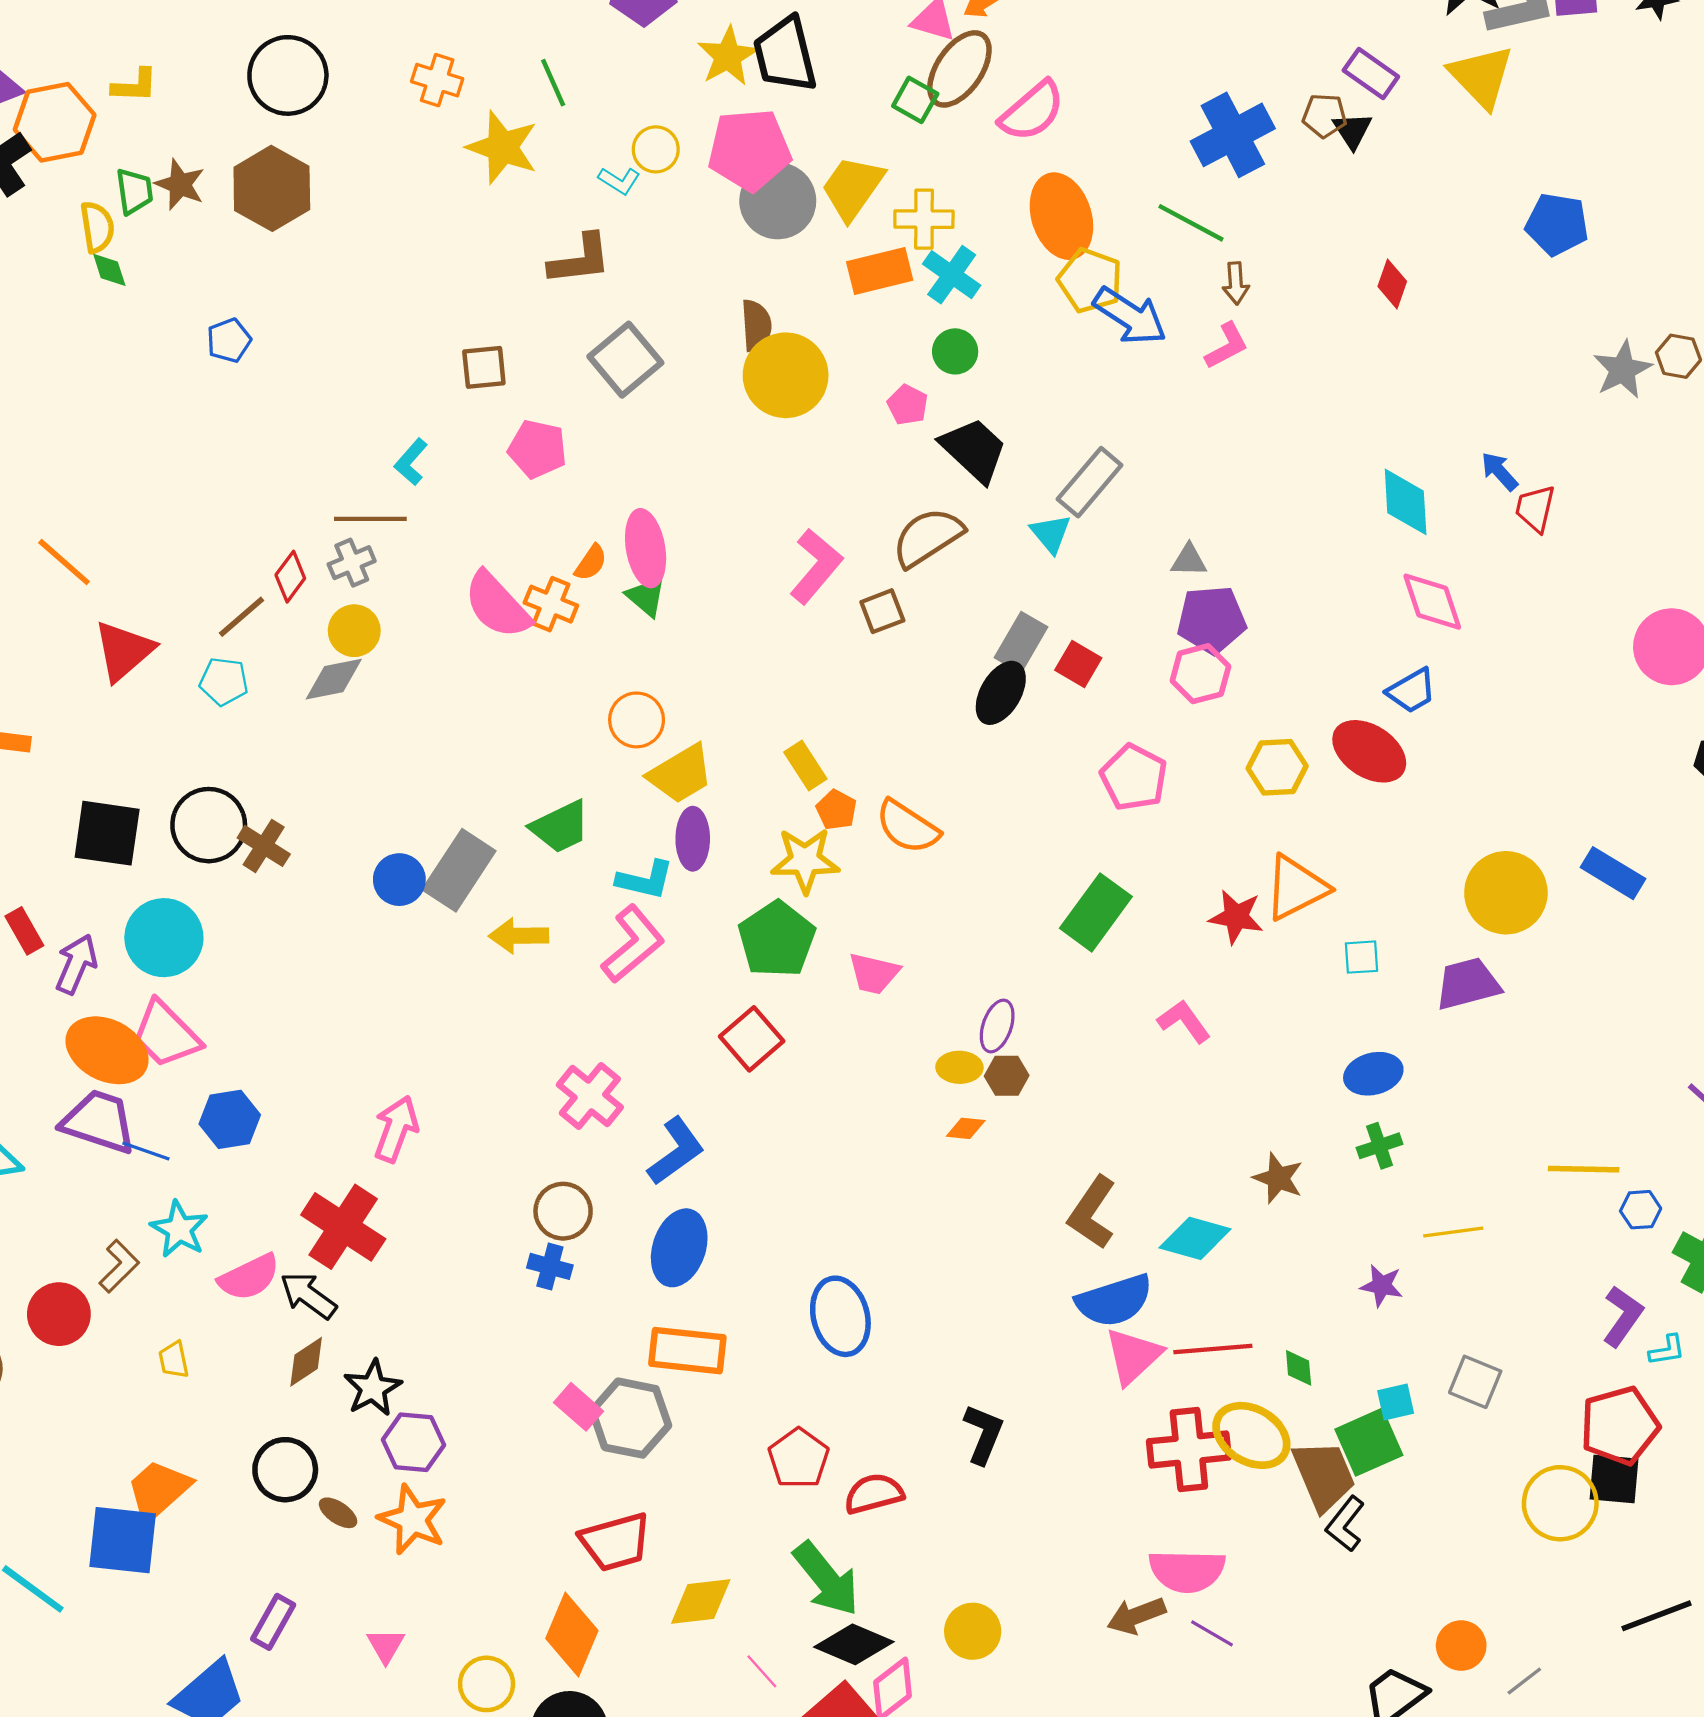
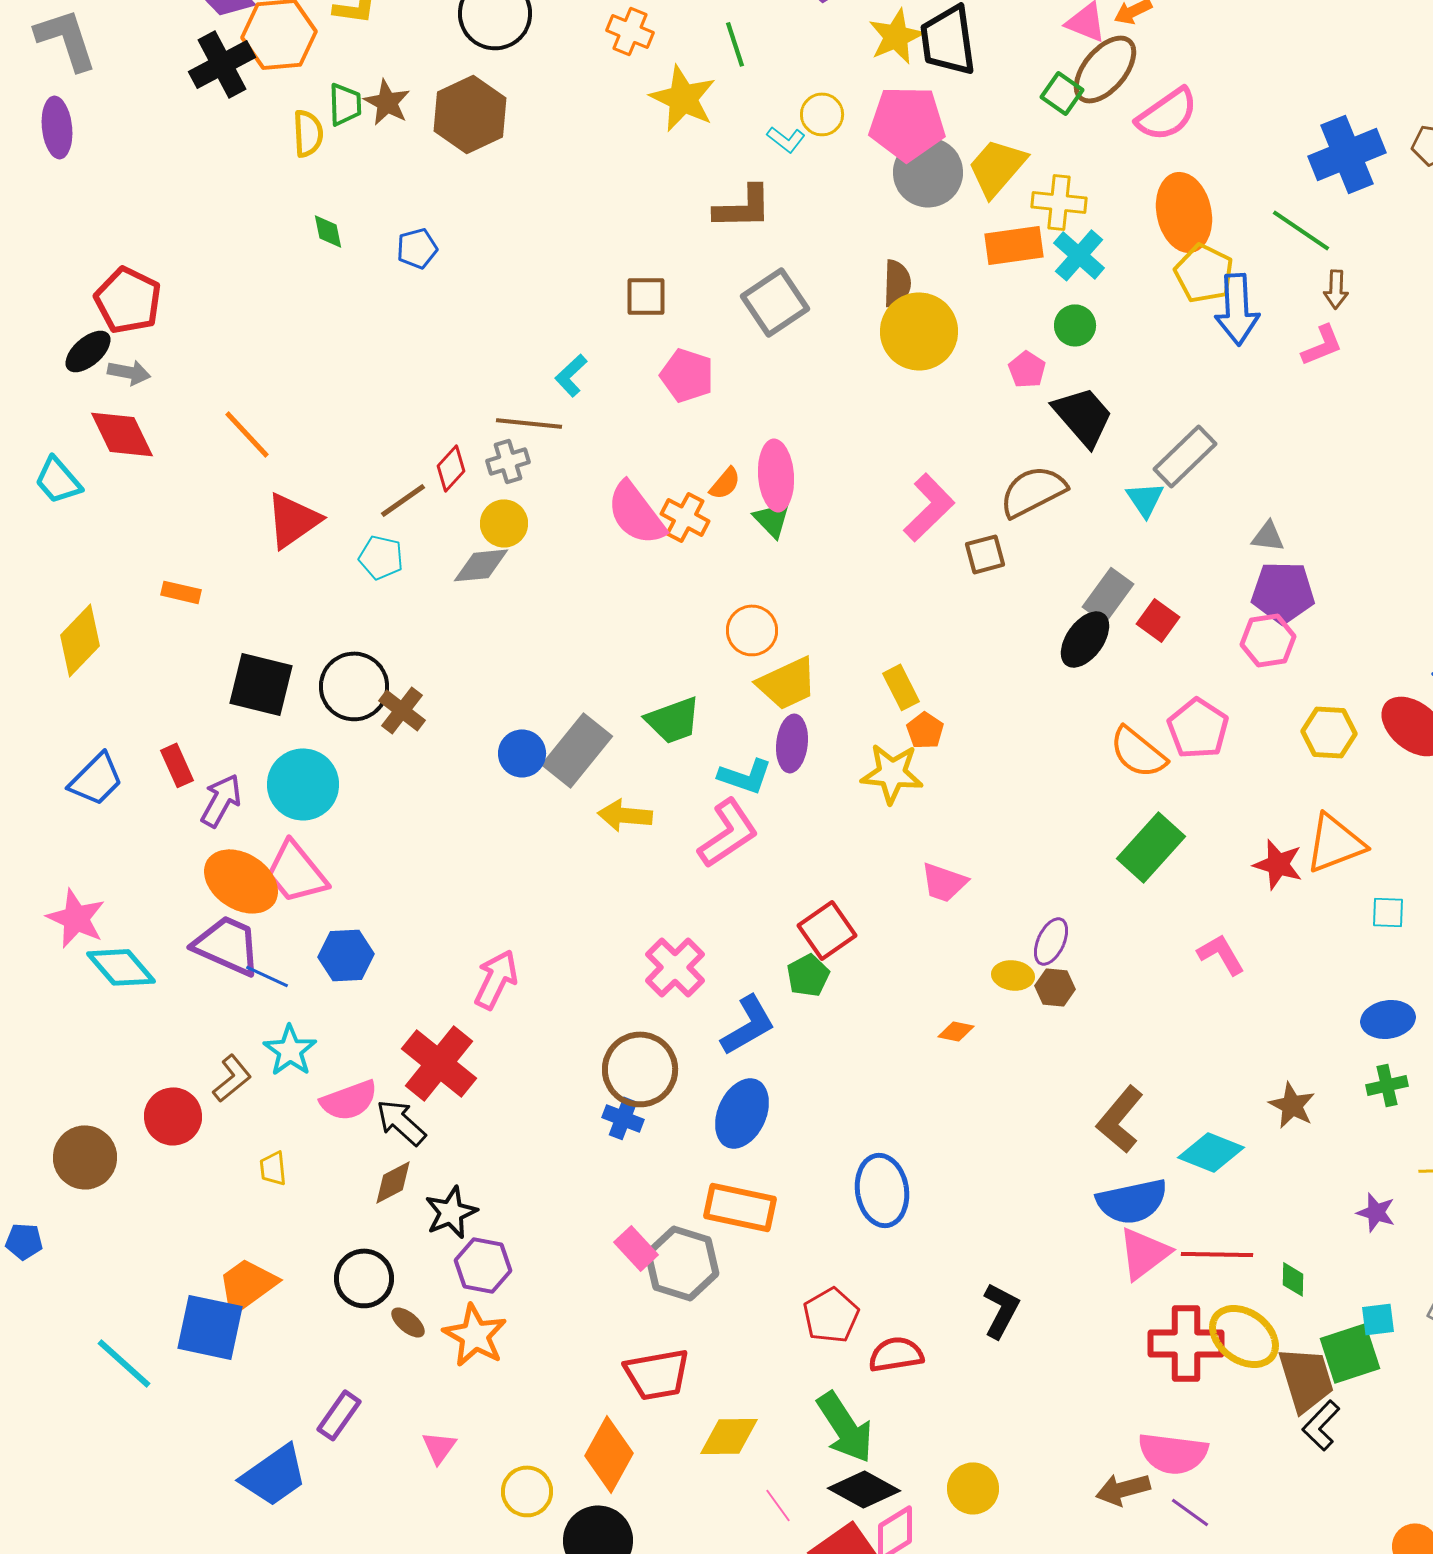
green diamond: (109, 270) -> (328, 231), moved
blue arrow: (1130, 316) -> (1237, 309), turned 48
orange semicircle: (907, 827) -> (1138, 752), moved
green pentagon: (777, 939) -> (808, 975), moved, size x0.6
orange diamond: (966, 1128) -> (956, 1031), moved
brown circle: (563, 1211) -> (640, 1069), size x1.4

